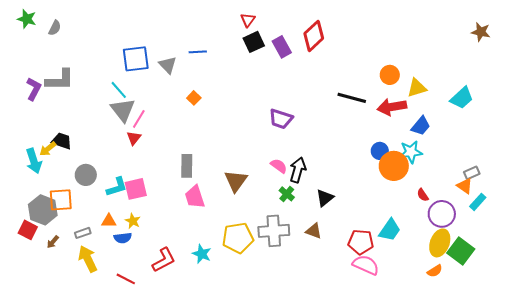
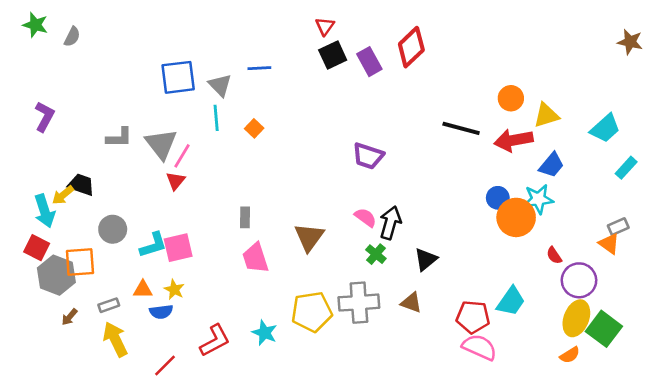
gray L-shape: (60, 80) -> (119, 138), moved, size x0.7
cyan line: (119, 90) -> (216, 118), moved, turned 36
gray rectangle: (187, 166) -> (245, 217), size x0.7
cyan rectangle: (478, 202) -> (626, 168), moved
red square: (28, 230) -> (37, 248), moved
red line: (126, 279) -> (165, 365), turned -72

